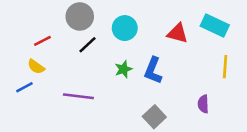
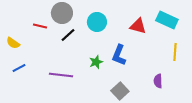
red line: (42, 41) -> (40, 26), moved, turned 40
yellow semicircle: (36, 67) -> (13, 43), moved
green star: (123, 69) -> (96, 62), moved

